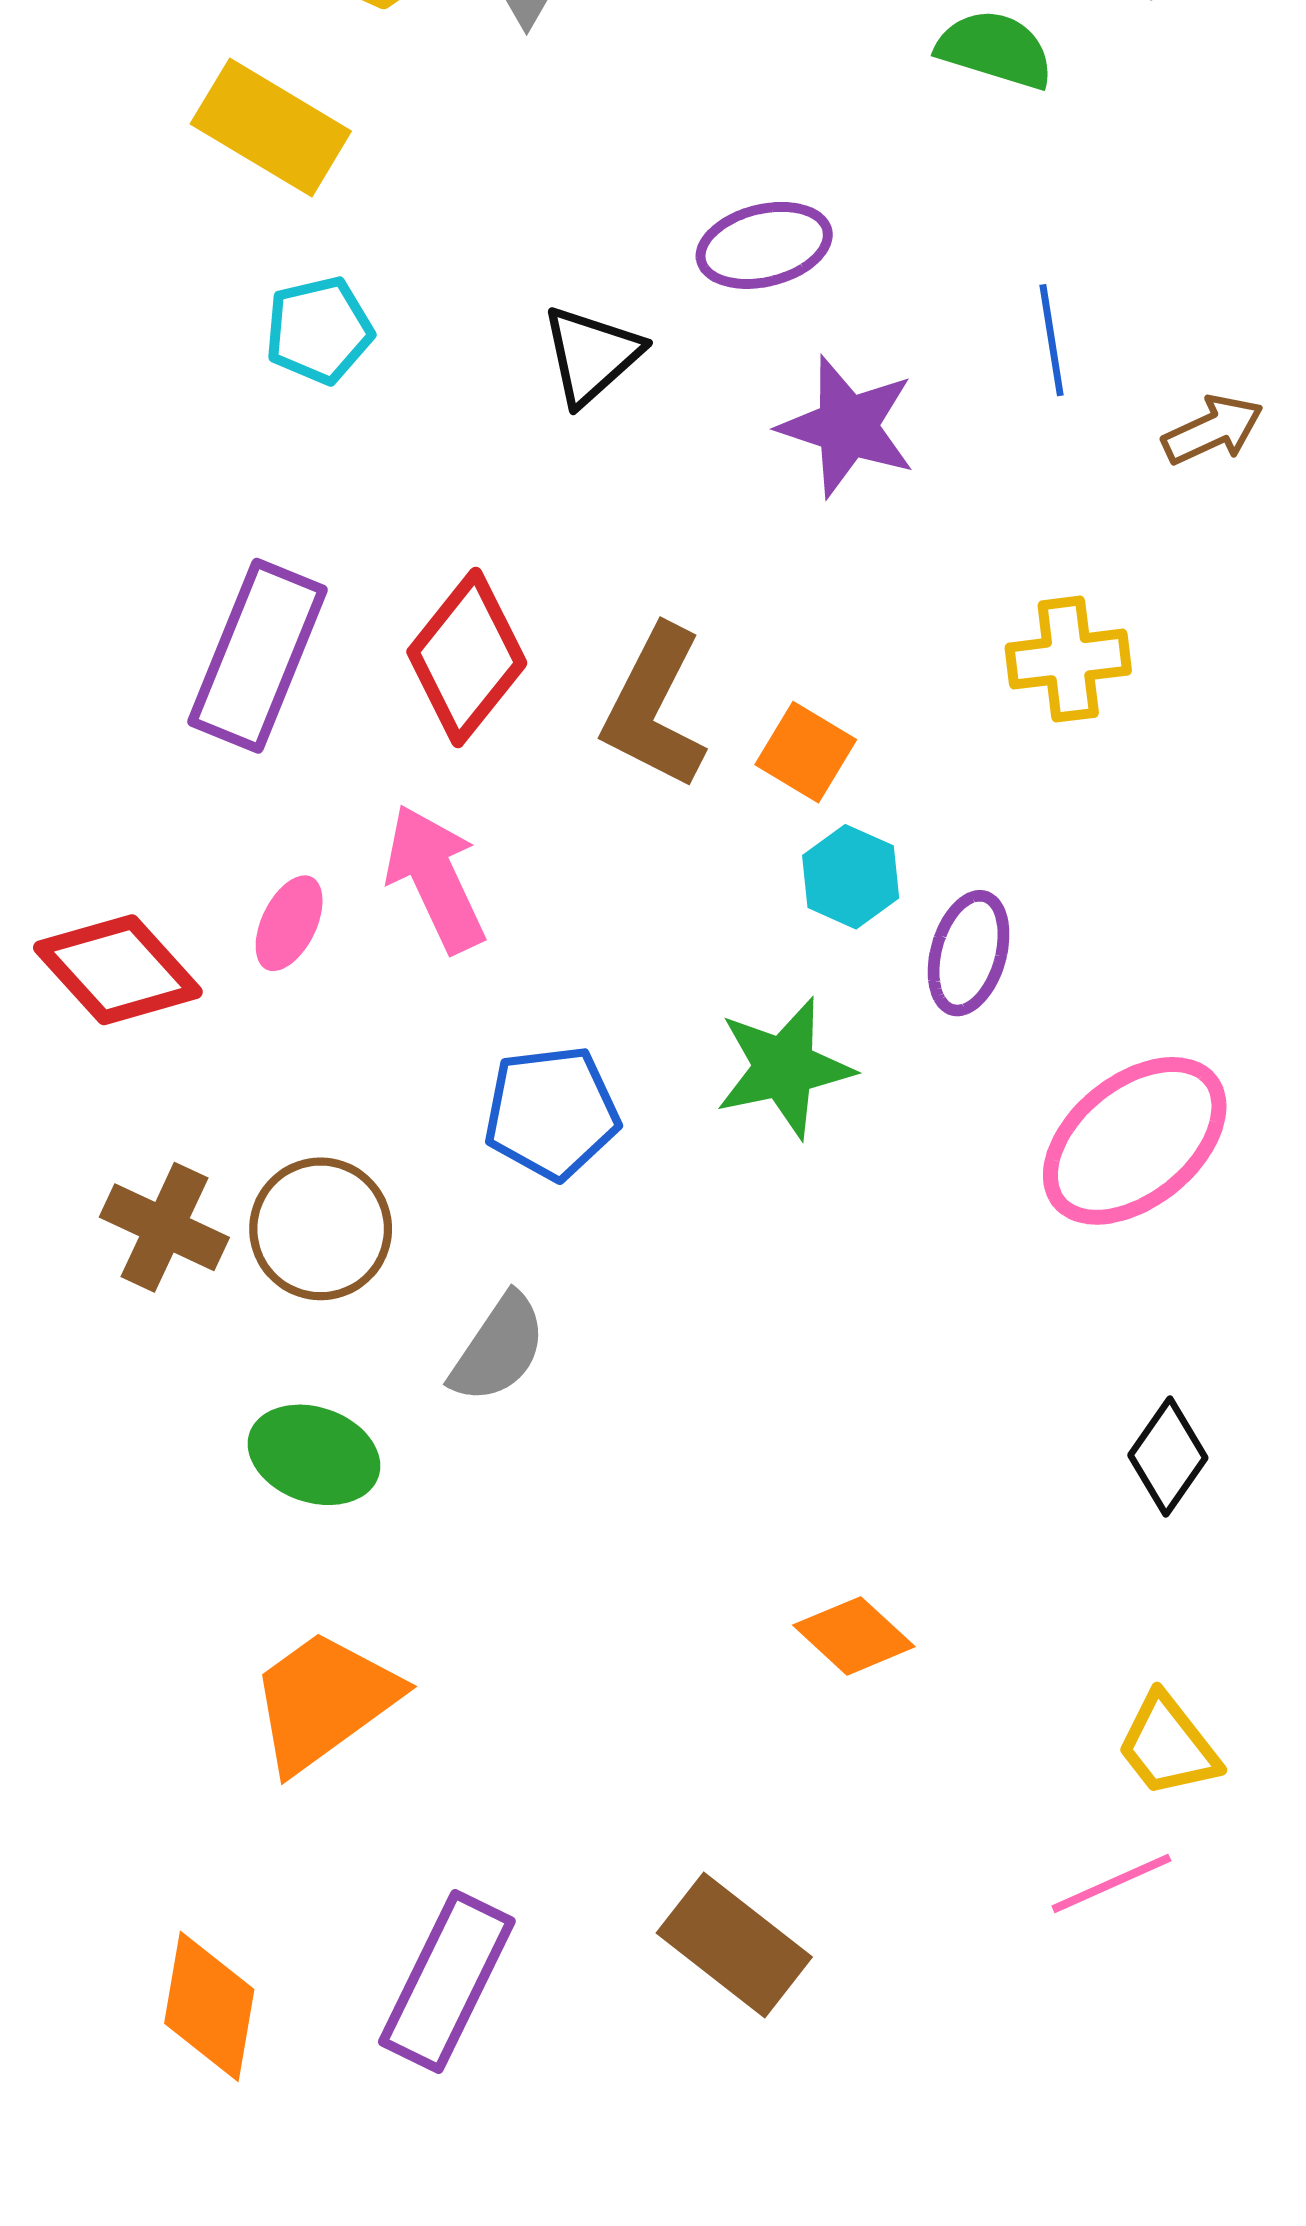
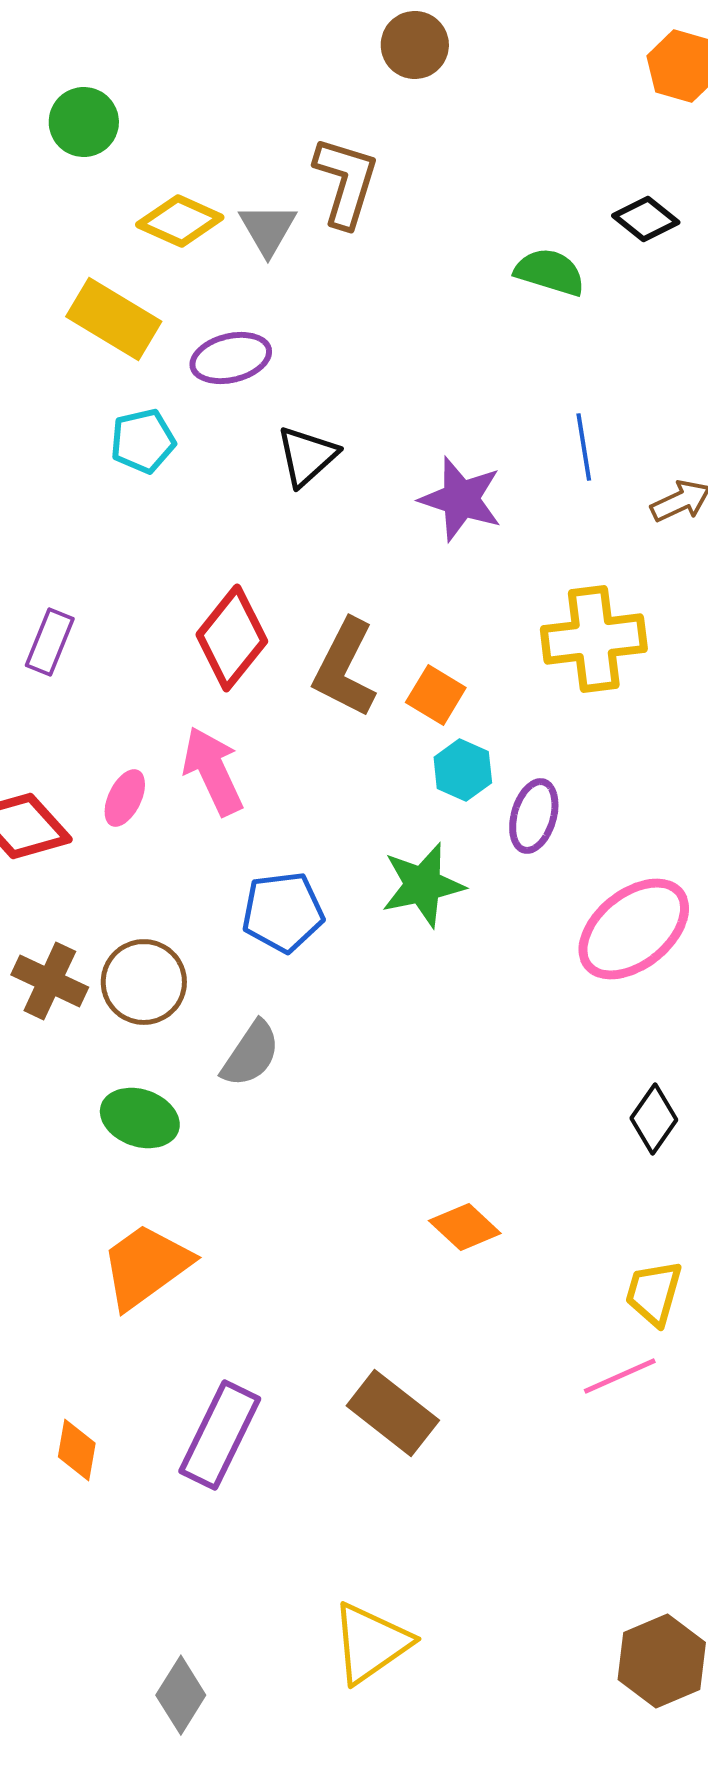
purple ellipse: (764, 245) -> (231, 358), moved
purple rectangle: (257, 656) -> (50, 642), moved, size x0.6
yellow cross: (1068, 659) -> (594, 639), size x1.4
yellow trapezoid: (1168, 1746) -> (654, 1293), turned 54
orange diamond: (209, 2006) -> (77, 1450), size x0.7

